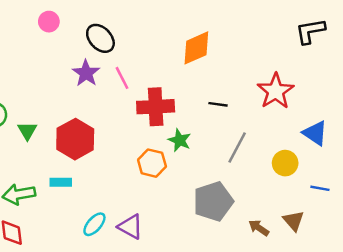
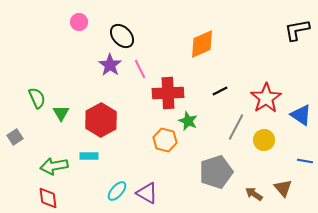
red star: (276, 91) -> (266, 98), moved
black line: (218, 104) -> (220, 91), turned -35
yellow circle: (285, 163) -> (264, 140), moved

